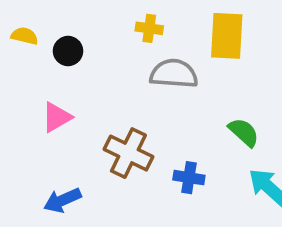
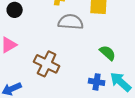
blue cross: (189, 178) -> (97, 82), moved

